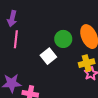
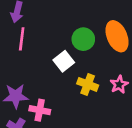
yellow cross: (87, 63) -> (88, 84), moved, turned 35

